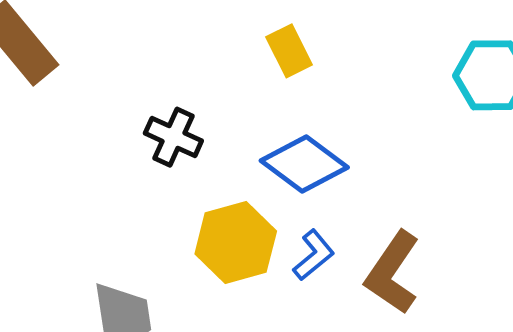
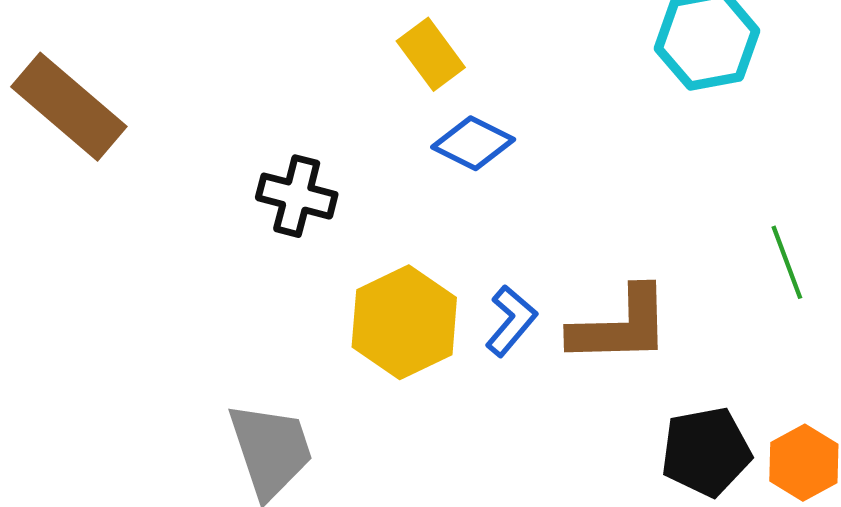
blue diamond: (304, 164) -> (473, 143), moved, size x0.7
brown L-shape: (393, 273) -> (620, 326), turned -116

